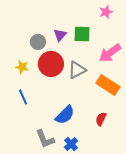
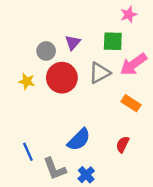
green square: (82, 34) -> (113, 41), moved
gray triangle: (77, 70) -> (100, 73), moved
orange rectangle: (108, 85) -> (131, 103), size x0.7
blue line: (23, 97) -> (28, 152), moved

